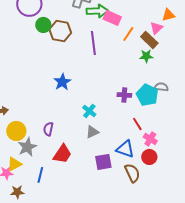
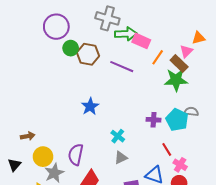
purple line: (93, 43) -> (122, 67), turned -60
green star: (146, 56) -> (176, 80), size x1.6
purple semicircle: (48, 129) -> (76, 155), size x1.5

